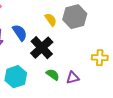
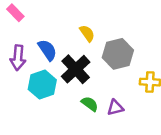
gray hexagon: (75, 17) -> (118, 54), moved
cyan hexagon: (16, 77) -> (42, 85), moved

